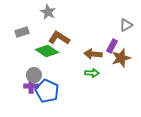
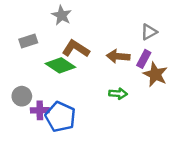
gray triangle: (126, 25) -> (149, 32), moved
brown arrow: (93, 54) -> (118, 56), moved
brown star: (121, 58) -> (155, 74), turned -30
gray circle: (34, 75) -> (22, 96), moved

